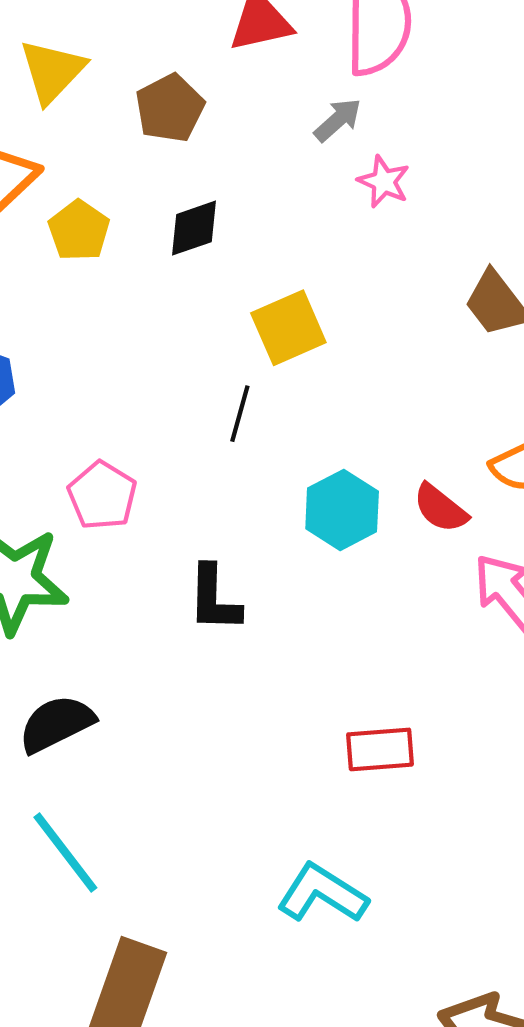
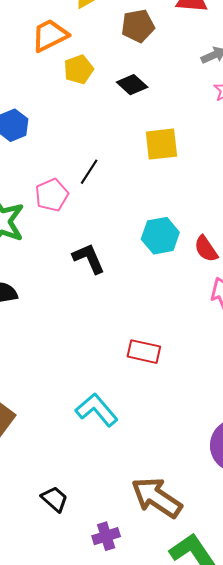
black diamond: (194, 228) -> (132, 85), turned 44
black line: (240, 414) -> (89, 172), moved
black L-shape: (214, 599) -> (89, 258), turned 138

